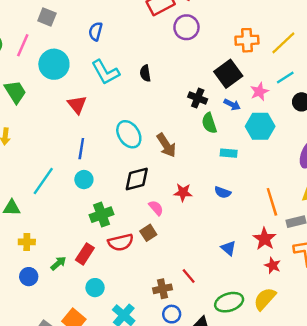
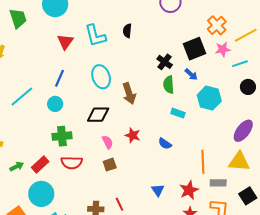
orange cross: (247, 40) -> (217, 25), turned 36
cyan L-shape: (105, 72) -> (95, 36), moved
pink star: (259, 92) -> (223, 49), moved
brown square: (148, 233) -> (110, 165), moved
cyan circle: (95, 288) -> (41, 194), size x1.6

